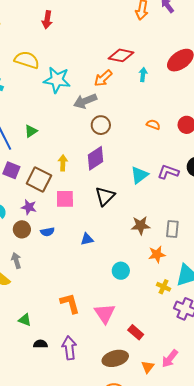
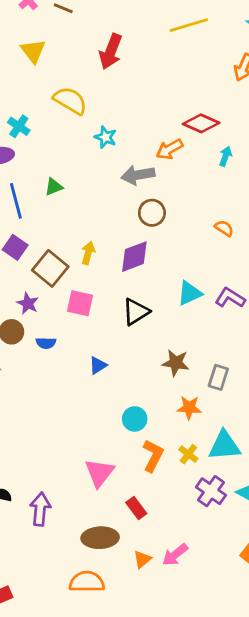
red arrow: (47, 20) -> (111, 51), size x1.4
cyan star: (57, 80) -> (106, 137), size x0.6
green triangle: (31, 131) -> (54, 187), moved
blue triangle: (87, 239) -> (98, 365), turned -32
orange L-shape: (70, 303) -> (153, 456), moved, turned 30

